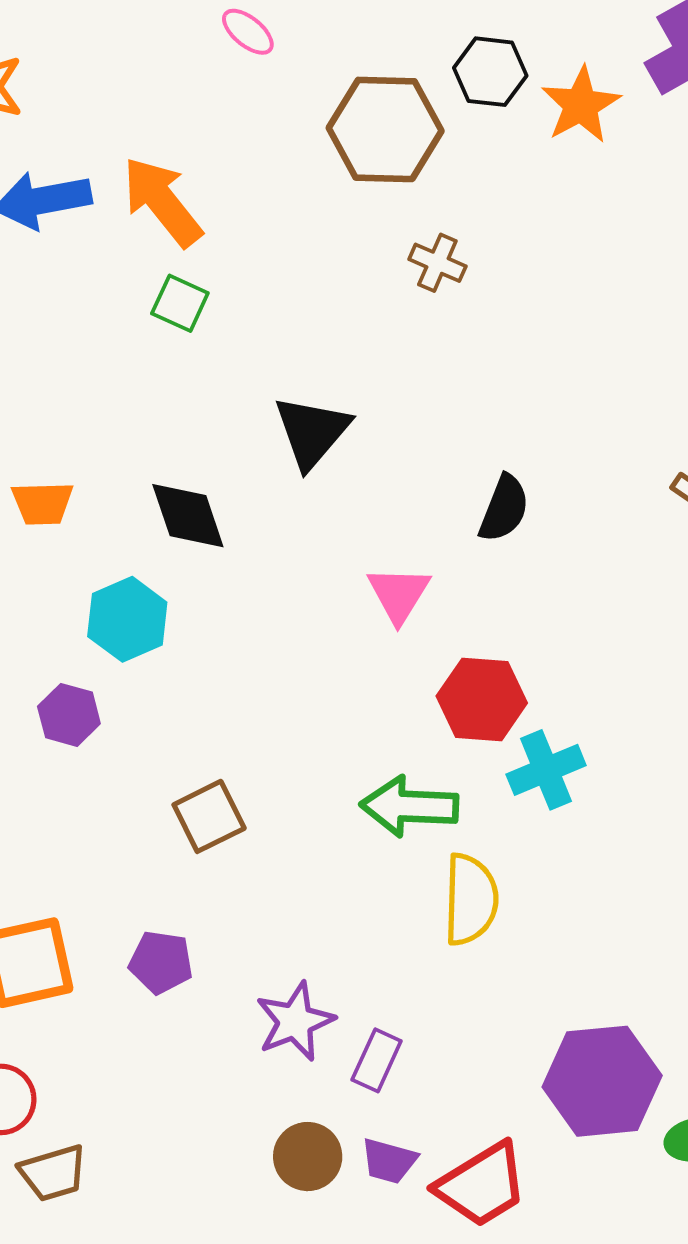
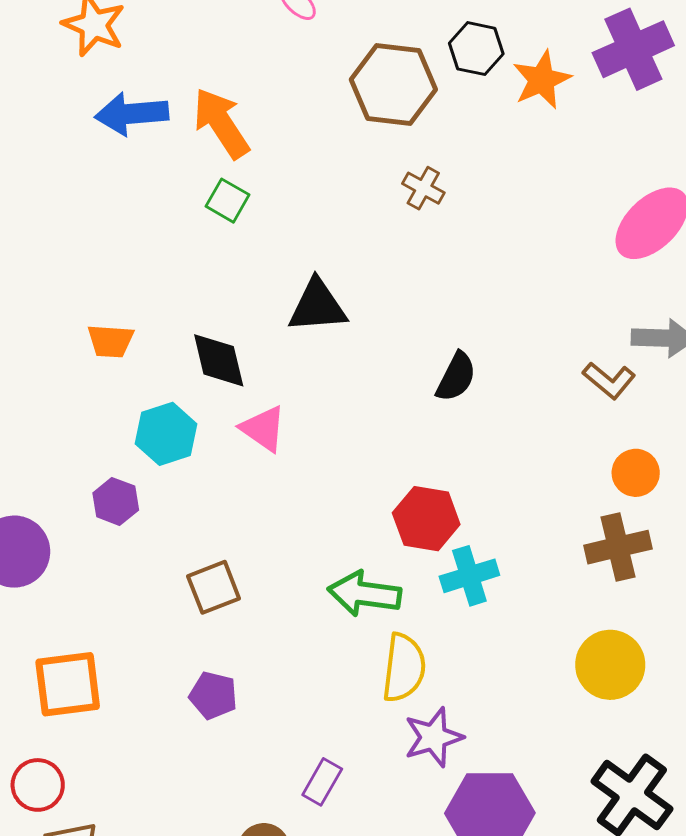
black triangle: (312, 432) -> (317, 306), turned 40
pink triangle: (399, 594) -> (263, 429), moved, turned -32
purple pentagon: (161, 962) -> (213, 695), moved
purple star: (295, 1021) -> (434, 737), moved

